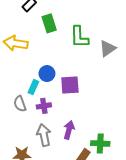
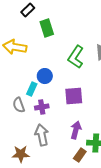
green L-shape: (79, 37) -> (76, 57), moved, turned 35
purple square: (70, 85) -> (74, 96), moved
purple arrow: (69, 130) -> (76, 130), moved

